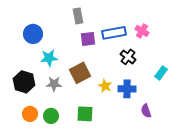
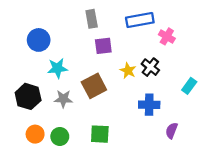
blue rectangle: (114, 33) -> (140, 20), moved
yellow star: (105, 86) -> (128, 71), moved
purple semicircle: (146, 111) -> (172, 131), turned 40

